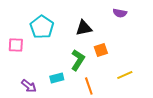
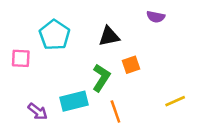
yellow line: (125, 75) -> (175, 101), moved
cyan rectangle: (57, 78) -> (74, 101), size x1.5

